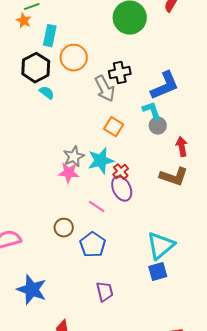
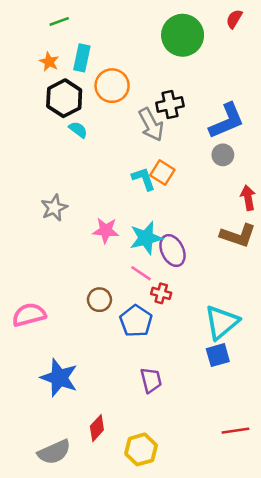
orange star: (24, 21) -> (49, 62), moved
cyan L-shape: (152, 111) -> (144, 179), moved
gray circle: (158, 126) -> (223, 155), moved
gray star: (74, 157) -> (54, 208), moved
cyan star: (101, 161) -> (146, 238), moved
red cross: (121, 172) -> (161, 293), moved, turned -35

